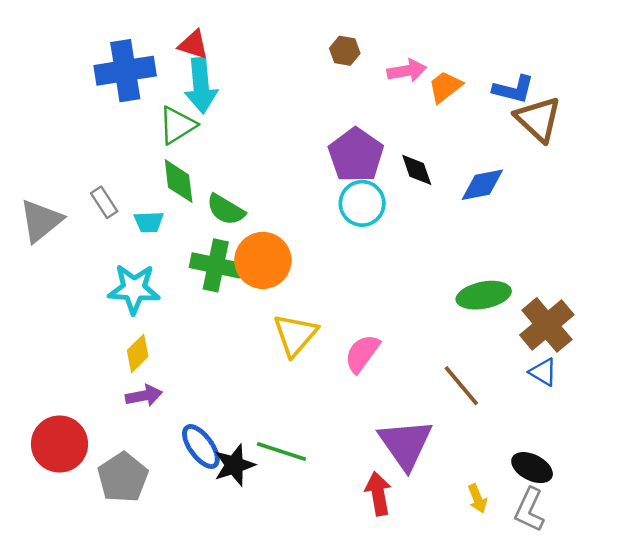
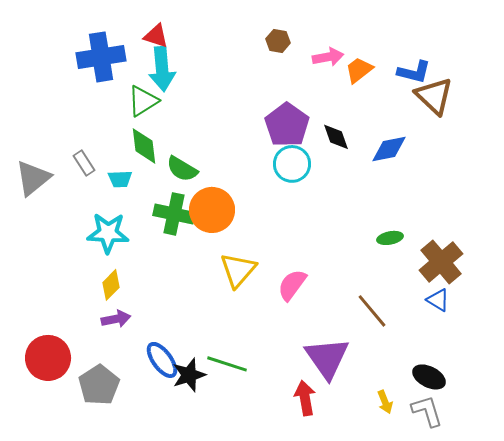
green ellipse: (484, 295) -> (390, 238), size x0.6
gray L-shape: (530, 510) -> (427, 411), turned 138

